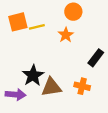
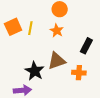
yellow line: (37, 27) -> (30, 28), turned -56
brown triangle: (51, 87) -> (57, 61), moved

